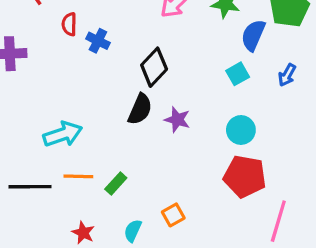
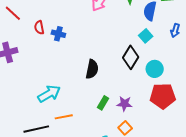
black diamond: (154, 67) -> (131, 57), moved
purple star: (177, 120) -> (124, 104), moved
green rectangle: (116, 184) -> (103, 103), moved

